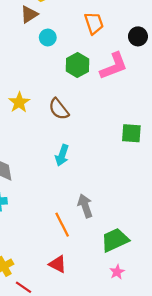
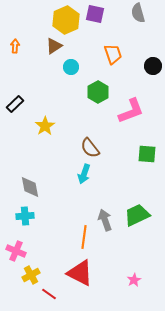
pink L-shape: (114, 66) -> (131, 111), moved
brown semicircle: (59, 109) -> (90, 148), moved
orange line: (62, 225) -> (84, 237), turned 35
green trapezoid: (115, 240) -> (137, 215), moved
red triangle: (58, 264) -> (80, 273), size x1.6

